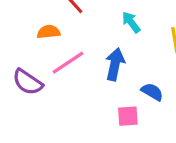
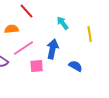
pink square: (128, 116) -> (37, 66), moved

